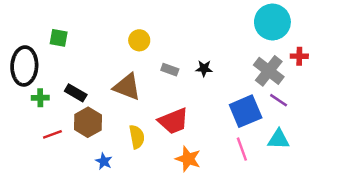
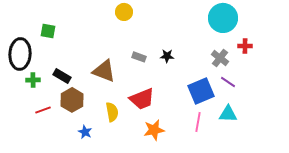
yellow circle: (139, 40) -> (124, 12), moved
gray cross: (269, 71) -> (220, 58), size x0.7
pink line: (242, 149) -> (198, 122), turned 30
orange star: (188, 159) -> (154, 130), turned -30

